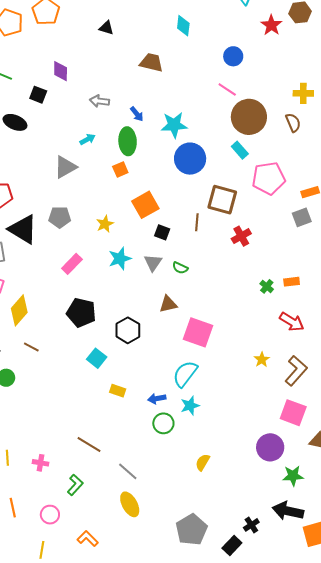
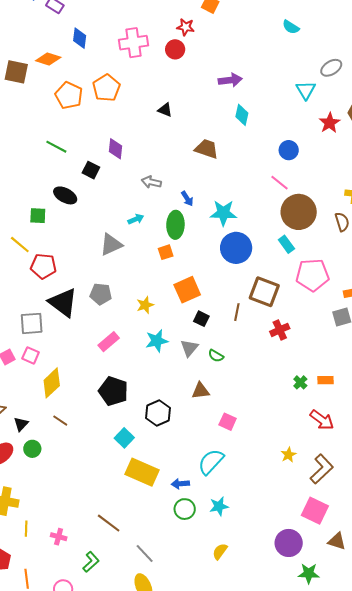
pink square: (198, 332) -> (228, 422), size x0.6
yellow rectangle: (118, 391) -> (142, 472), size x2.0
cyan star: (190, 406) -> (219, 506), moved

